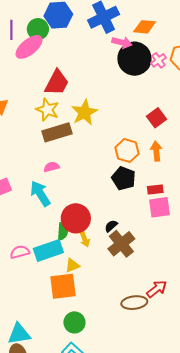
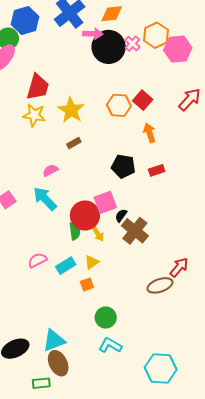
brown rectangle: (57, 132) -> (74, 143), moved, size x0.5
orange hexagon: (127, 151) -> (119, 105), moved
pink square: (160, 207) -> (105, 202), moved
cyan rectangle: (48, 250) -> (66, 266), moved, size x0.7
orange square: (63, 286) -> (87, 284), size x0.5

